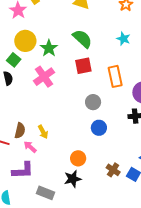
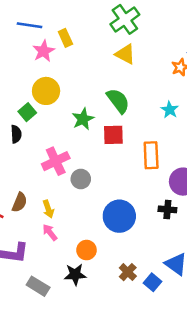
green star: (49, 48) -> (83, 119), moved
pink cross: (44, 77) -> (56, 161), moved
gray circle: (93, 102) -> (81, 179), moved
blue circle: (99, 128) -> (119, 216), size x1.6
pink arrow: (30, 147) -> (50, 232), moved

